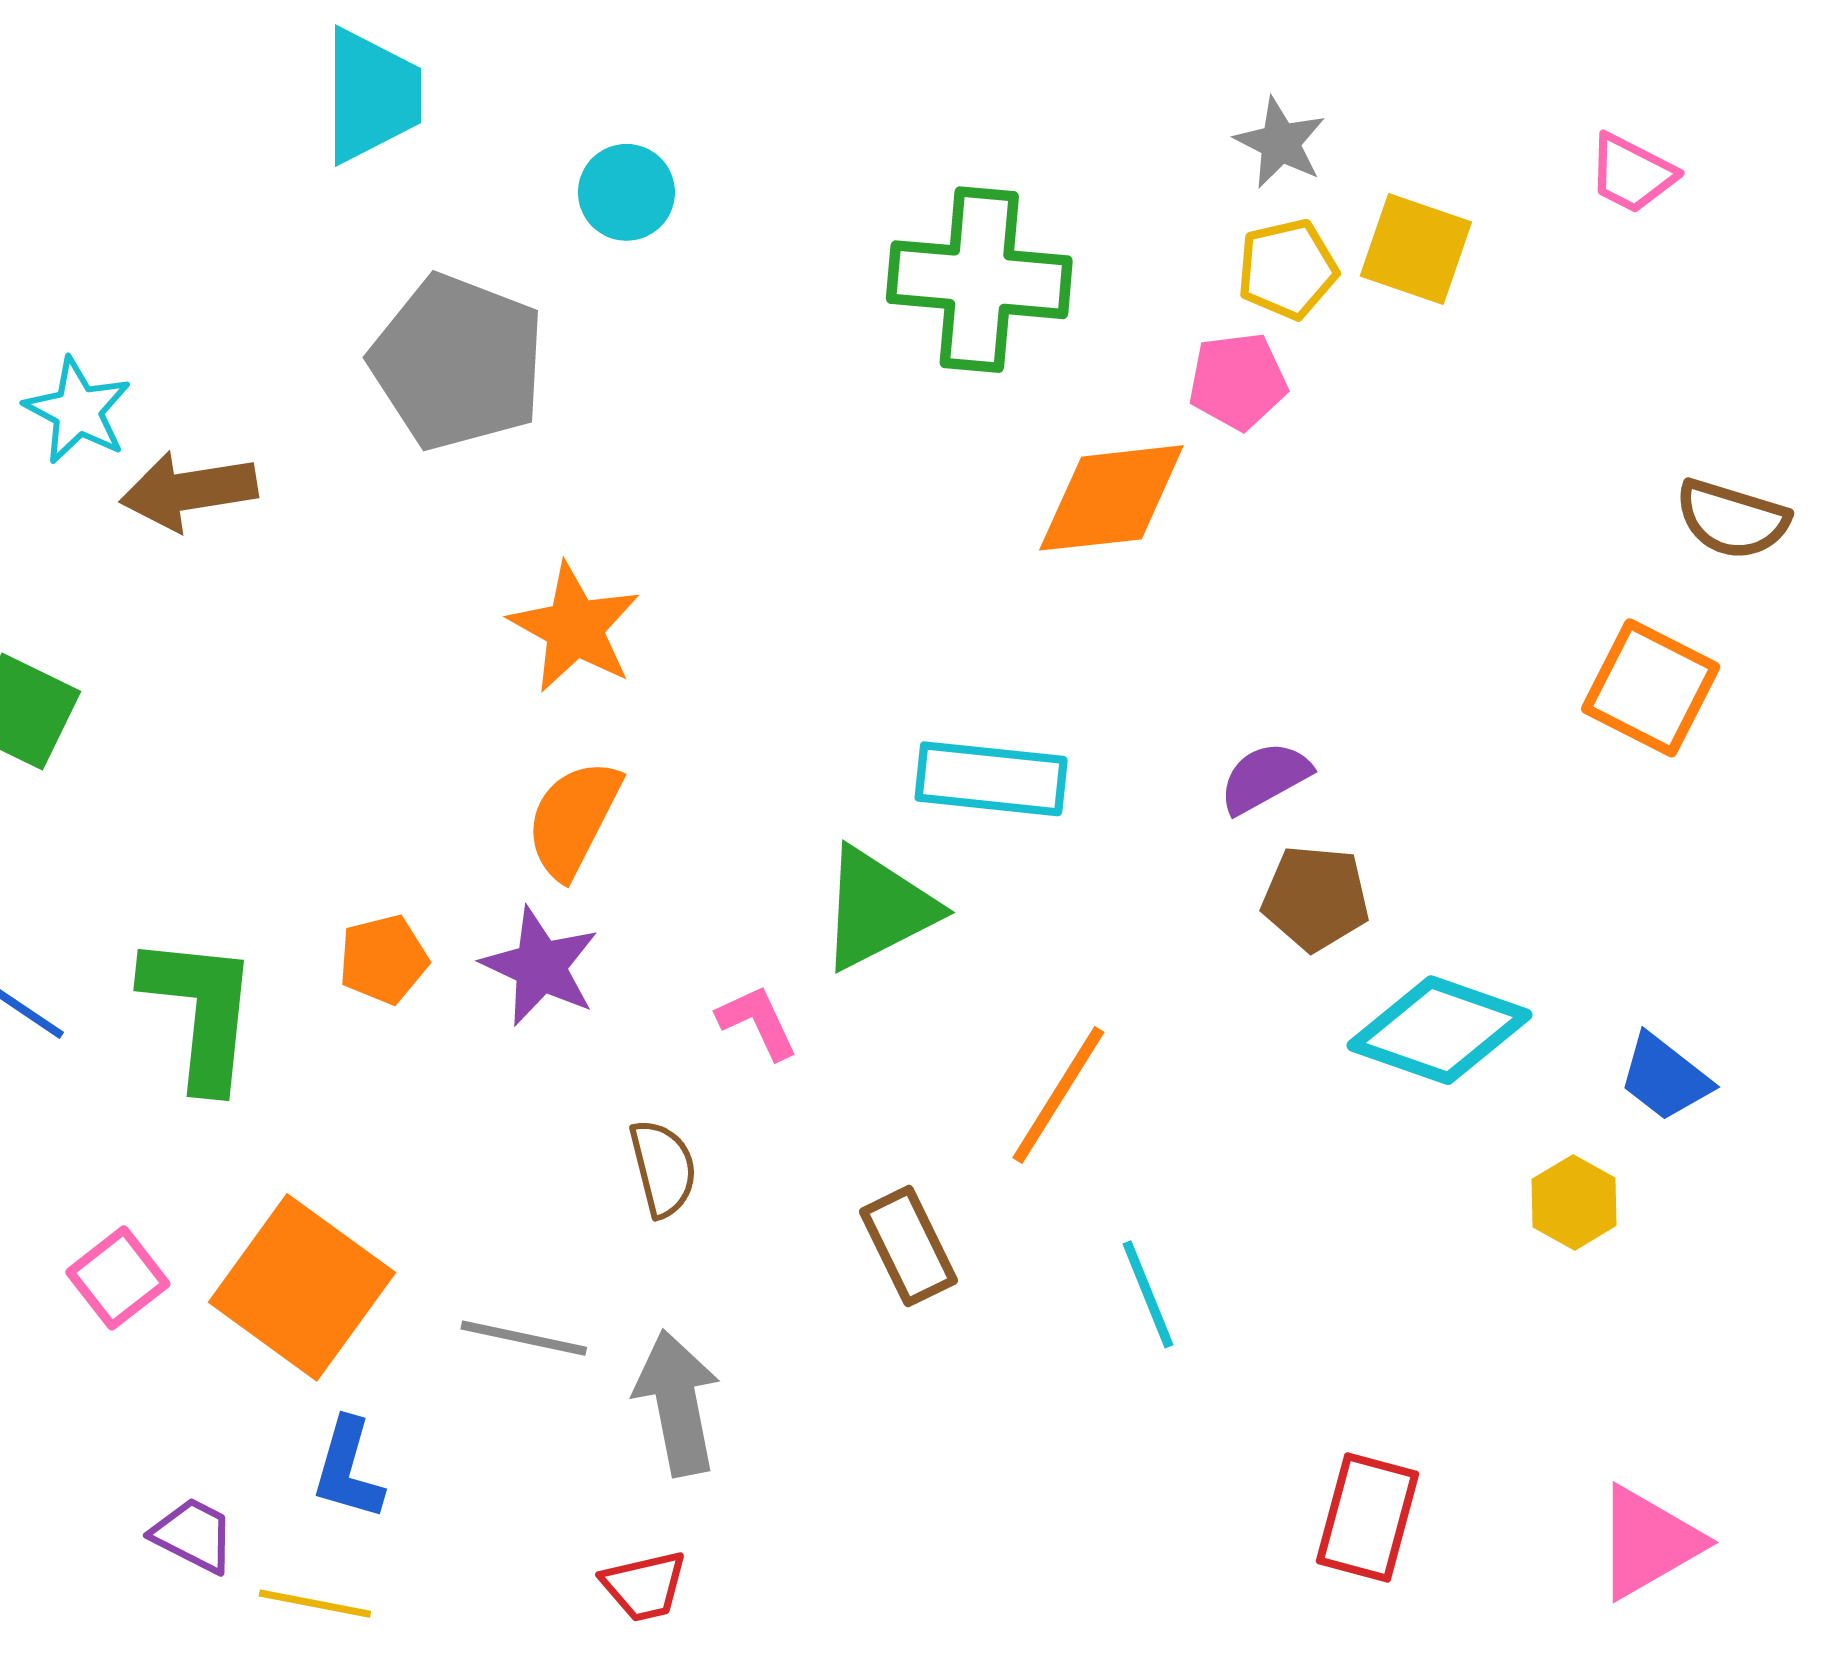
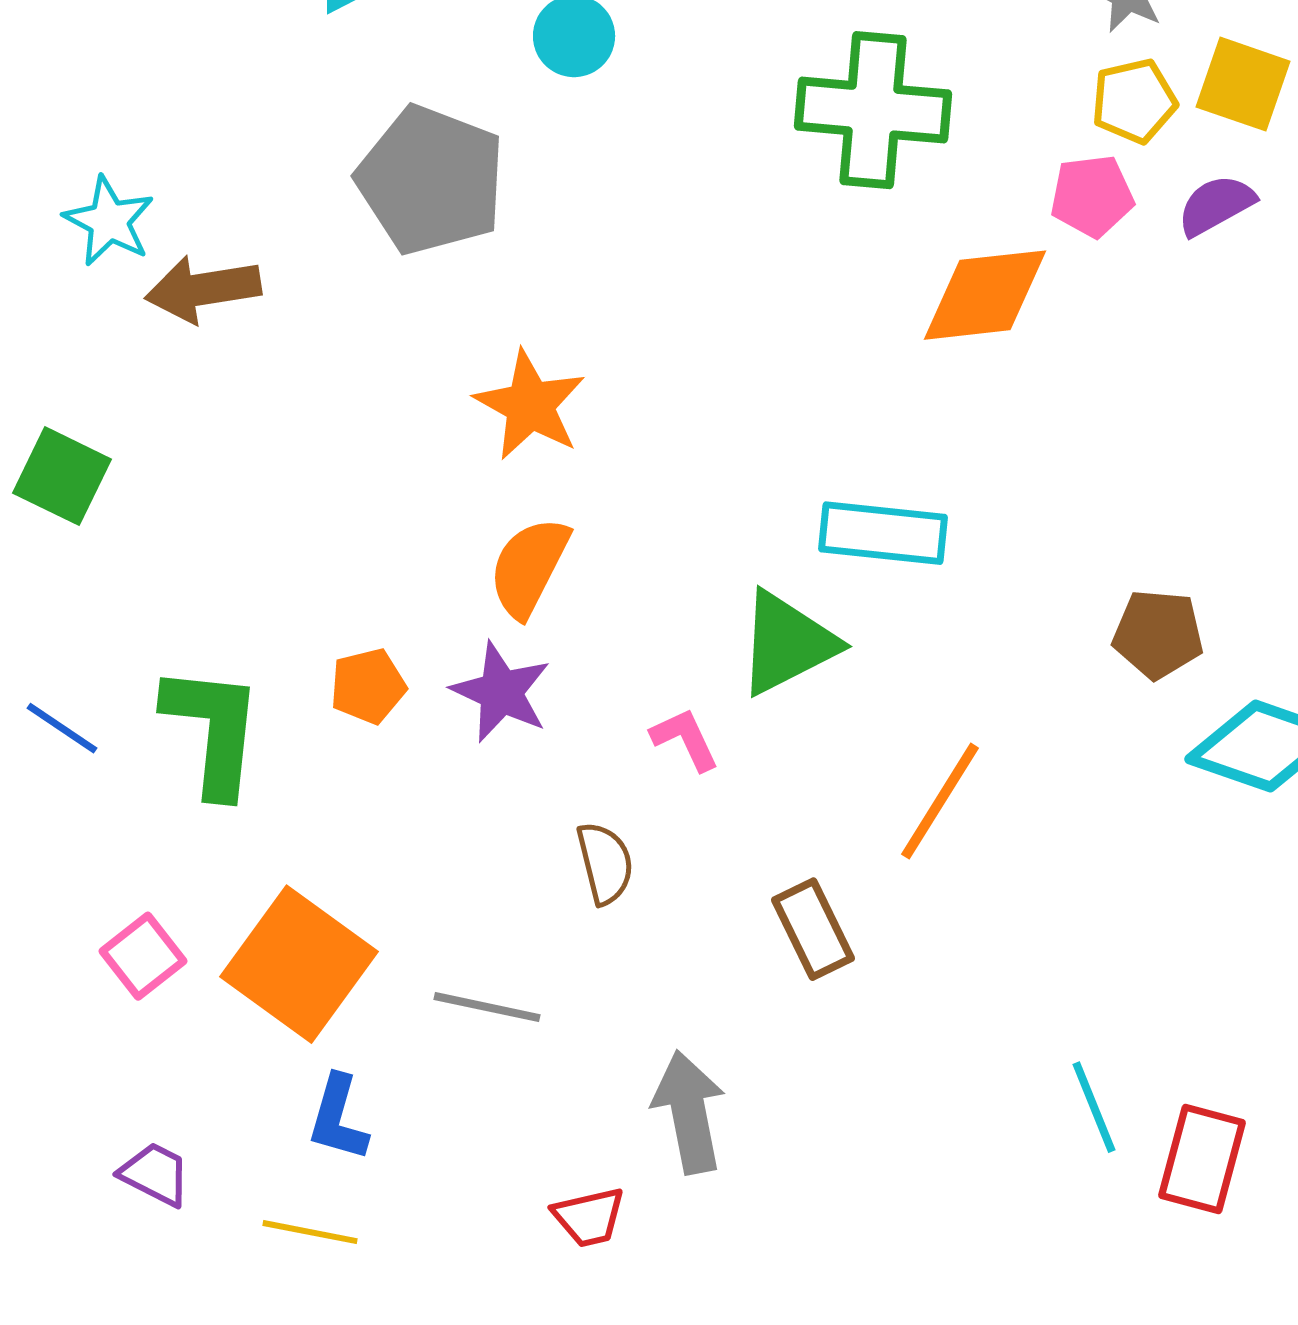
purple semicircle: (1265, 778) -> (1216, 205), moved
cyan line: (1148, 1294) -> (1094, 1107), moved
gray arrow: (677, 1403) -> (689, 1112), moved
purple trapezoid: (193, 1535) -> (155, 1174), moved

